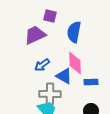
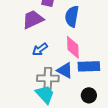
blue triangle: (64, 76) -> (65, 70), moved
blue rectangle: (91, 82) -> (89, 66), size x1.5

